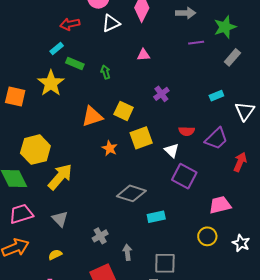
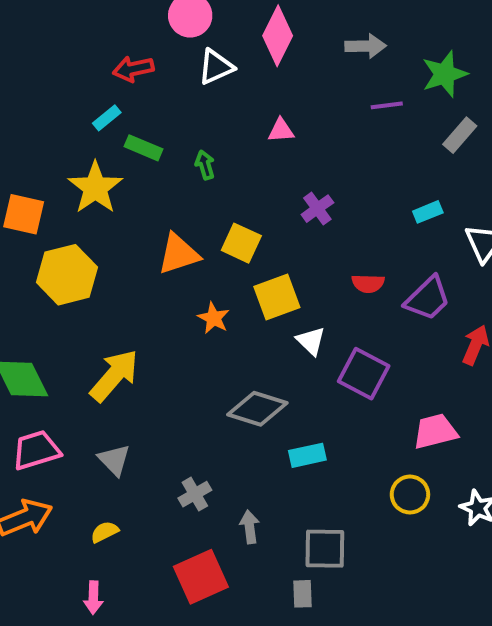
yellow hexagon: (35, 150) -> (67, 275), moved
white triangle: (172, 150) -> (311, 341), moved

